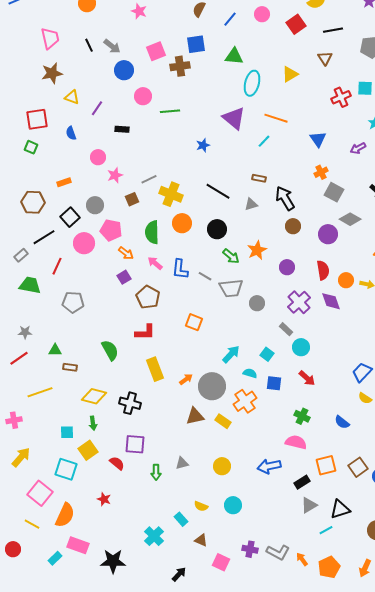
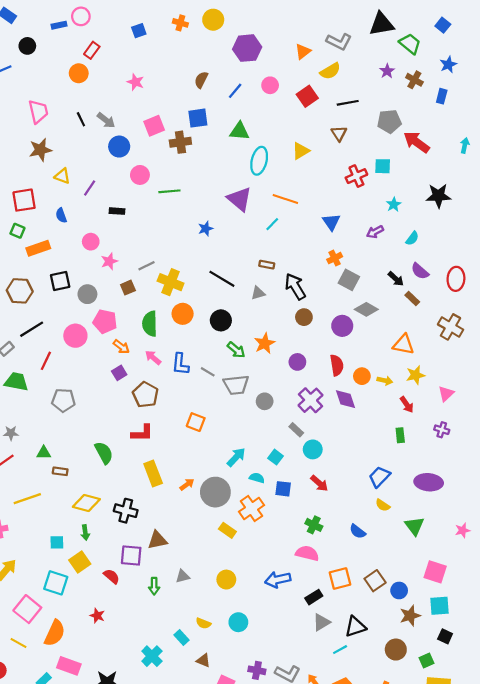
orange rectangle: (64, 182) -> (38, 248), moved, size x1.5
black square: (70, 217) -> (60, 281), moved, turned 30
brown triangle: (195, 416) -> (157, 540), moved

